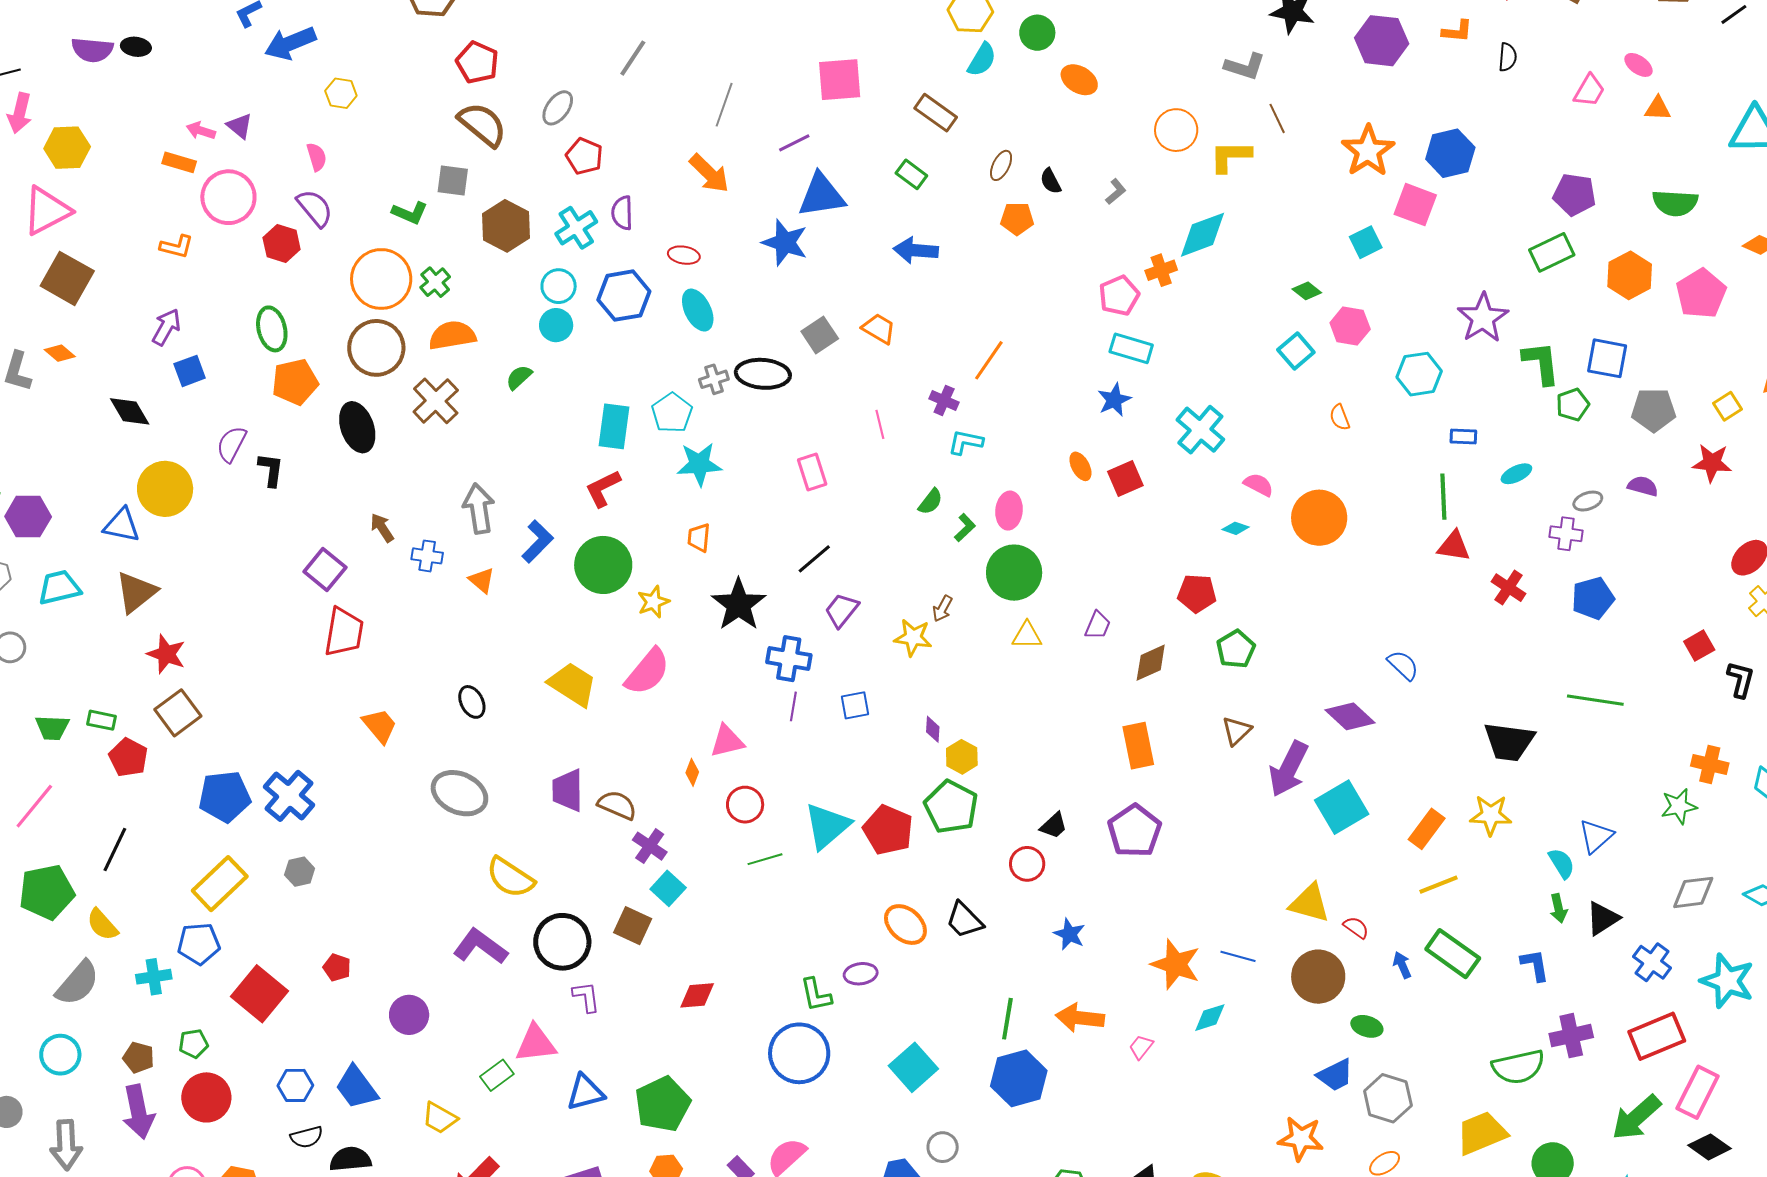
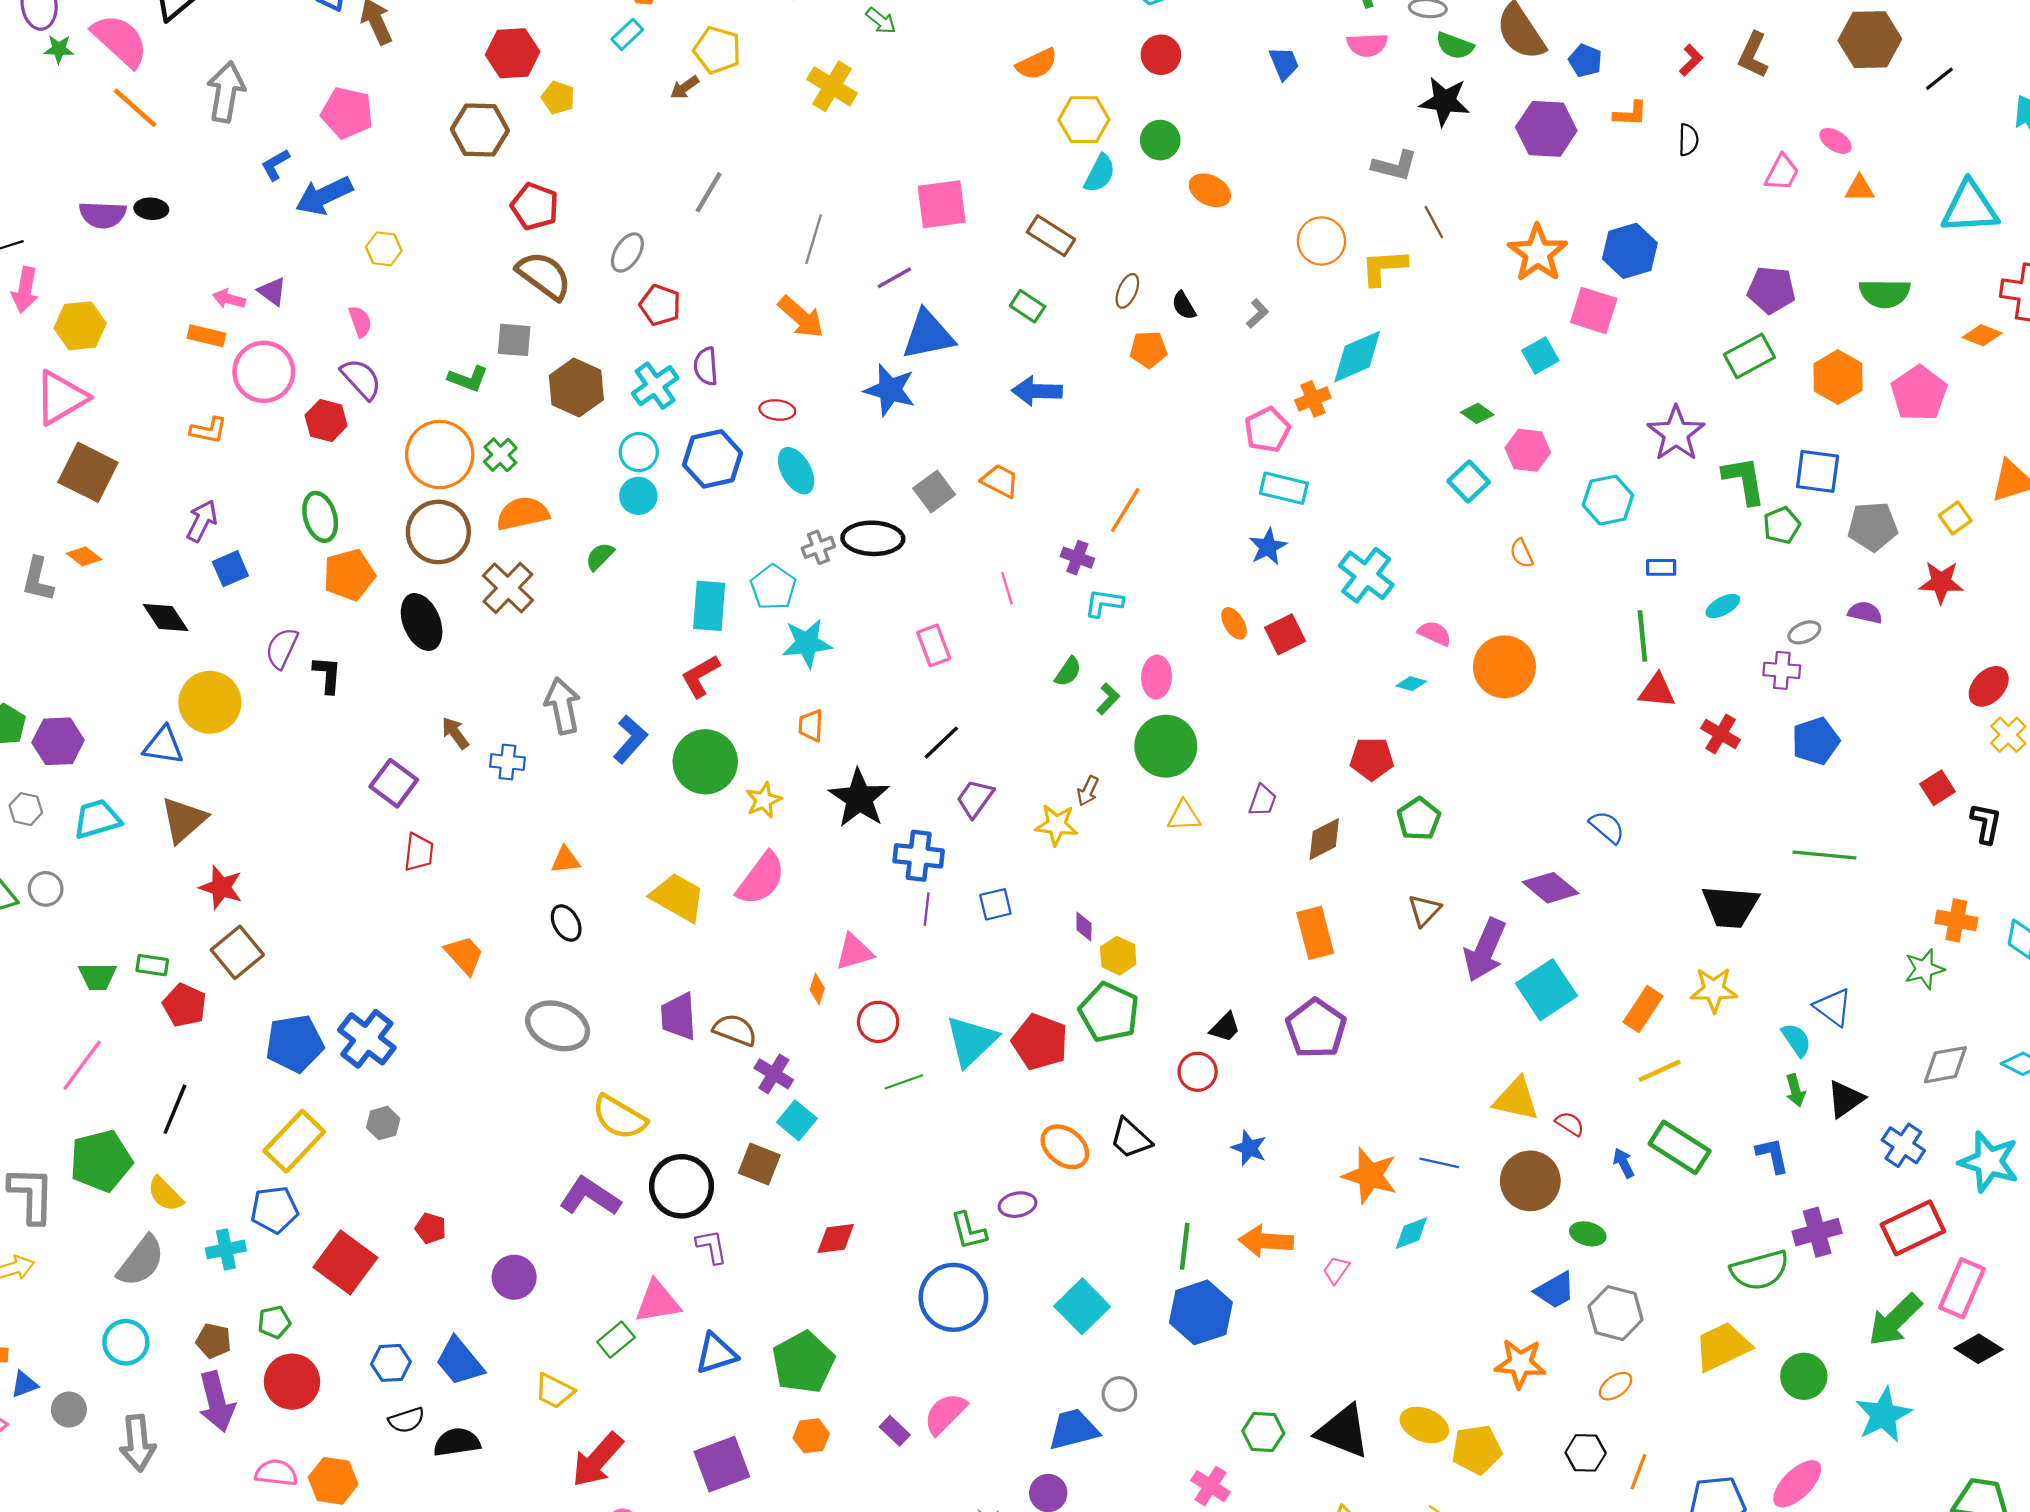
orange triangle: (482, 580) -> (565, 860), moved, turned -44
red trapezoid: (344, 632) -> (419, 852), size x0.7
blue triangle: (1596, 836) -> (1833, 1007), turned -39

